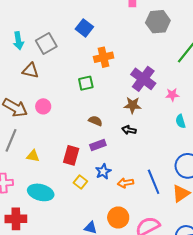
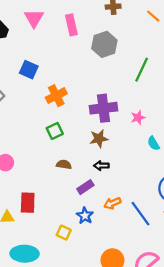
purple cross: (143, 79) -> (103, 108), turned -30
green square: (86, 83) -> (55, 131), moved
purple rectangle: (98, 145) -> (85, 187), moved
red rectangle: (71, 155) -> (28, 203), moved
orange arrow: (125, 183) -> (112, 203), moved

